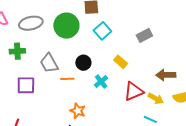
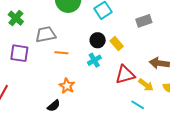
green cross: (17, 51) -> (16, 18), turned 35
gray trapezoid: (49, 63) -> (46, 35), turned 100
black circle: (83, 63) -> (98, 40), moved

